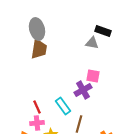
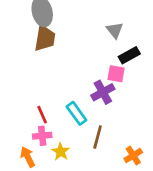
black rectangle: (103, 31) -> (129, 55), moved, turned -49
gray triangle: (92, 43) -> (115, 30), turned 40

